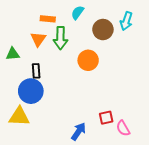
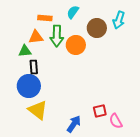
orange triangle: (38, 39) -> (36, 37), turned 49
green triangle: (13, 54) -> (25, 51), moved
orange circle: (88, 60) -> (76, 45), moved
yellow triangle: (19, 117) -> (38, 110), moved, turned 35

